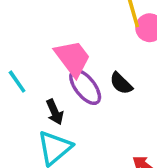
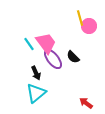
cyan line: (17, 82) -> (29, 44), moved

